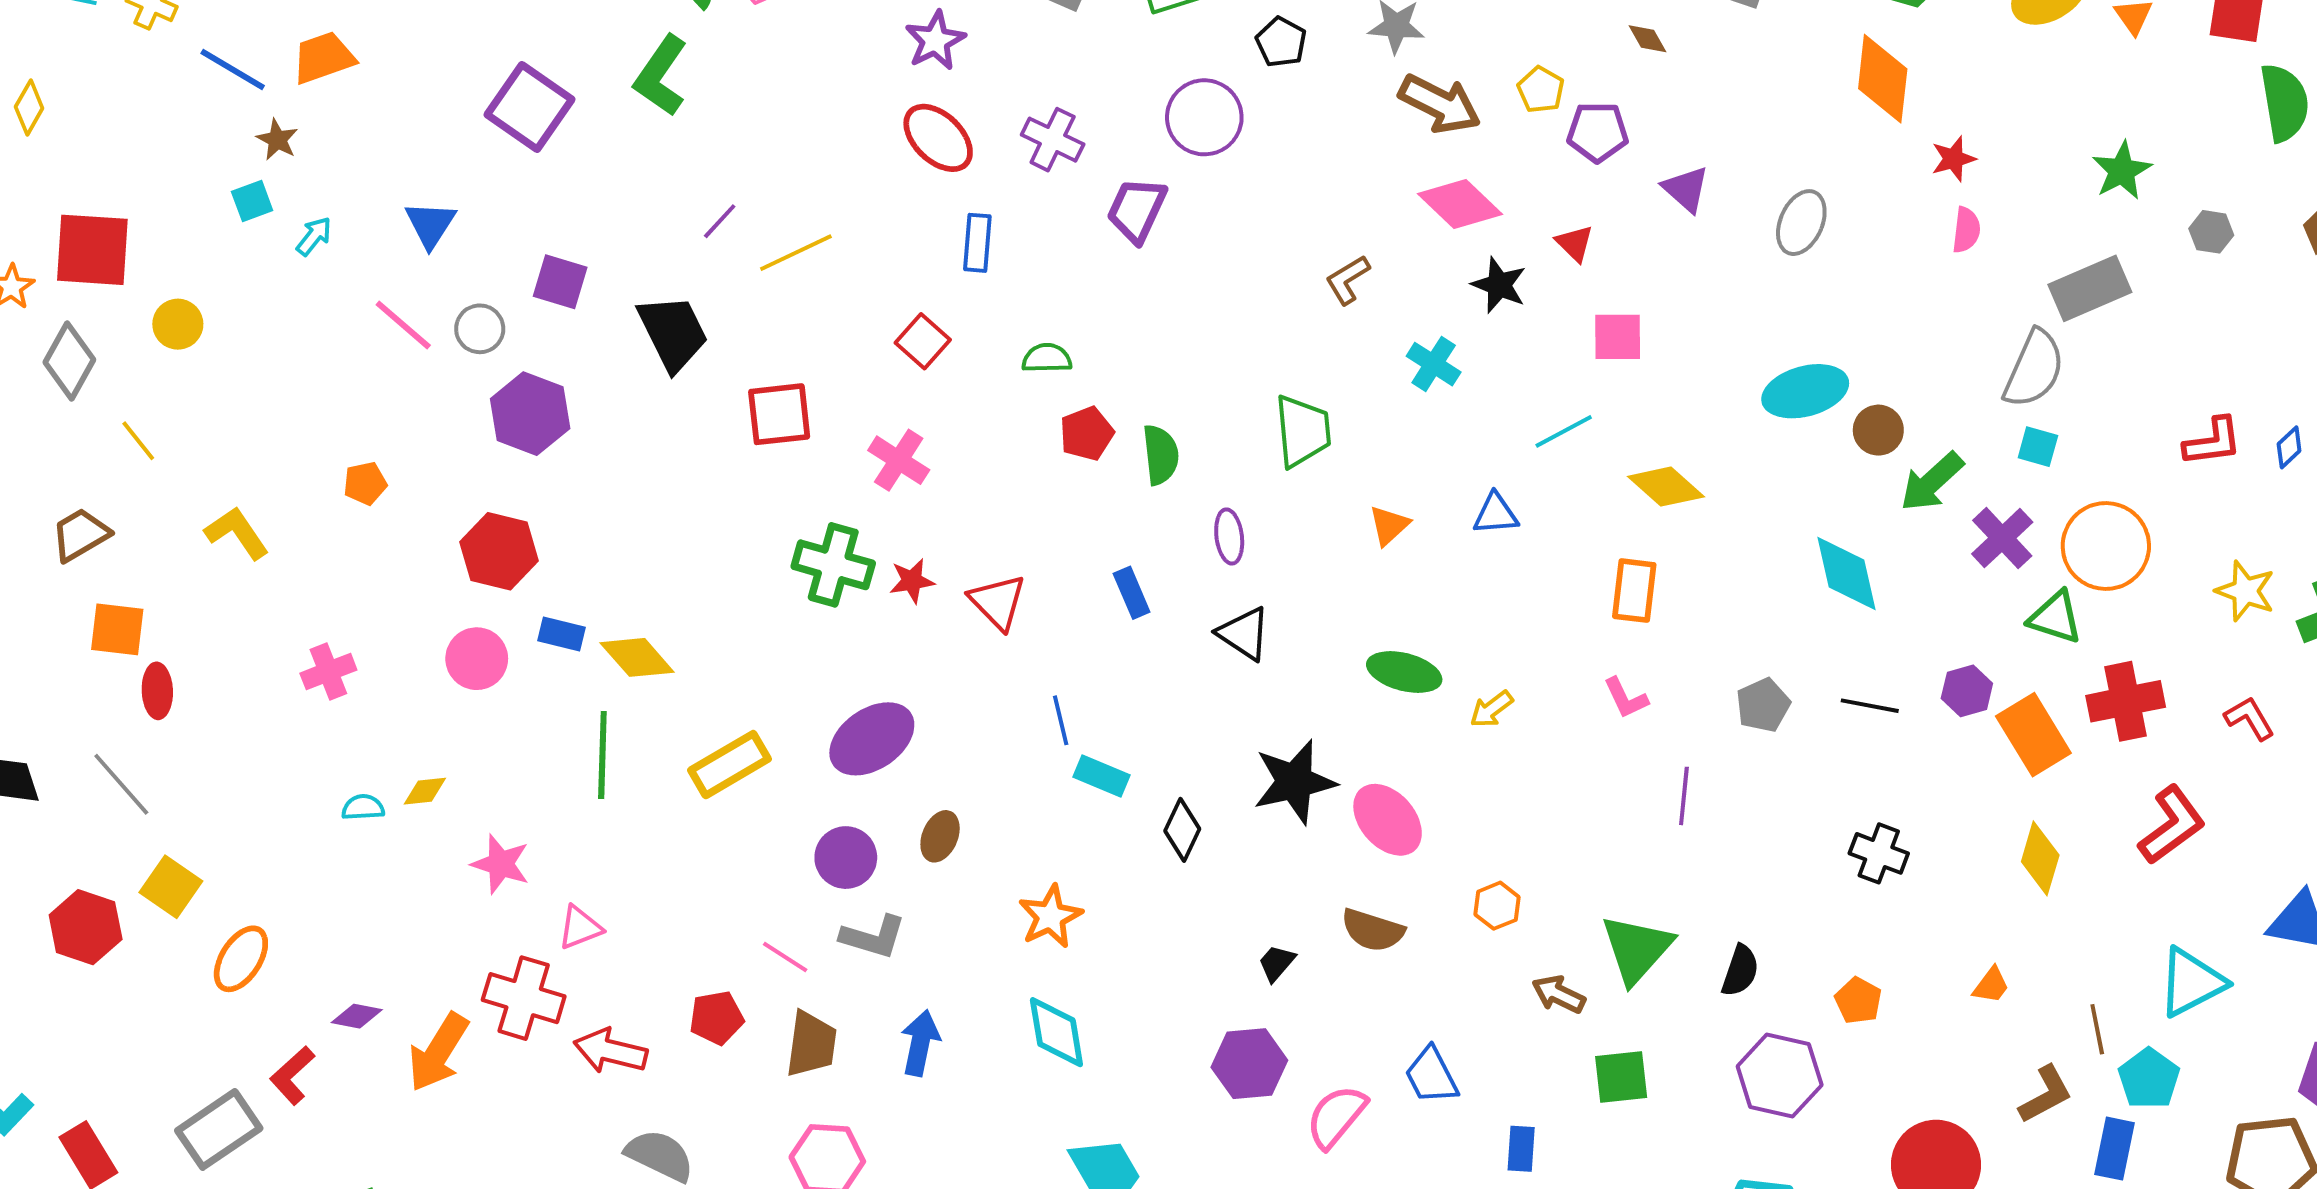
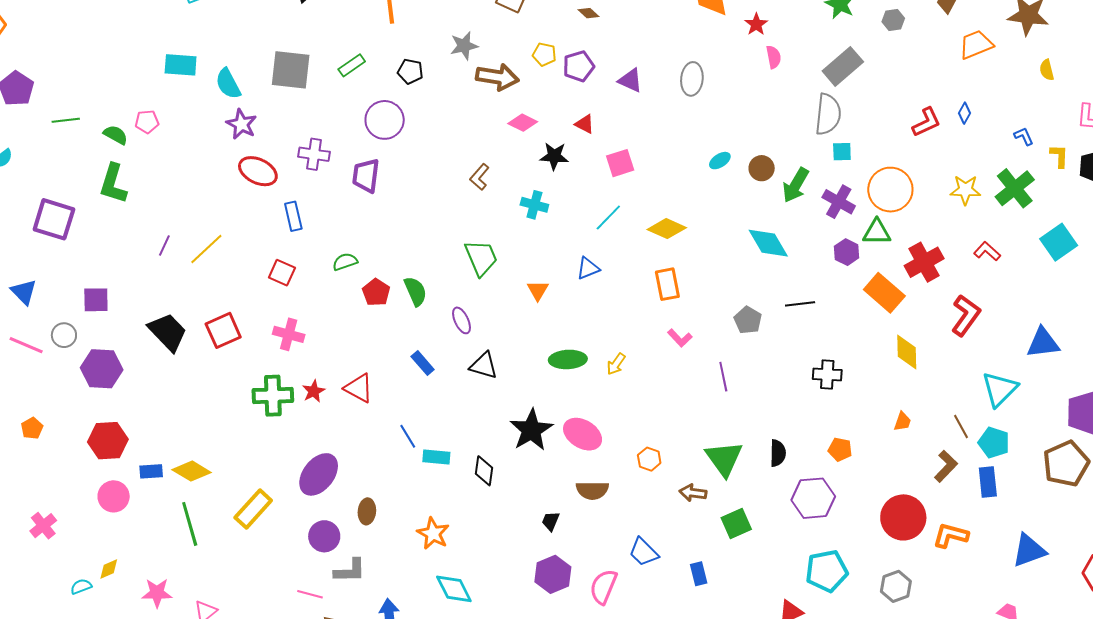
pink diamond: (1460, 204) -> (523, 123), size x0.7
black trapezoid: (673, 333) -> (168, 332), moved
cyan ellipse: (1805, 391) -> (720, 161), size x0.5
purple hexagon: (1967, 691) -> (847, 252), moved

